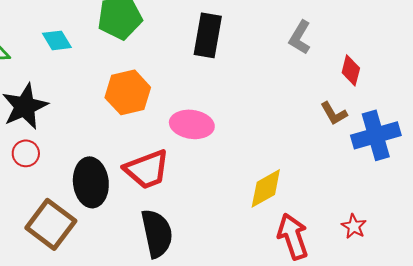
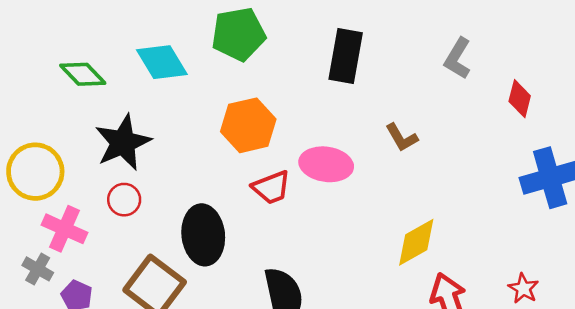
cyan diamond: (57, 40) -> (162, 62), size x1.4
brown L-shape: (334, 113) -> (402, 138), moved
red trapezoid: (147, 169) -> (271, 187), moved, size x0.7

